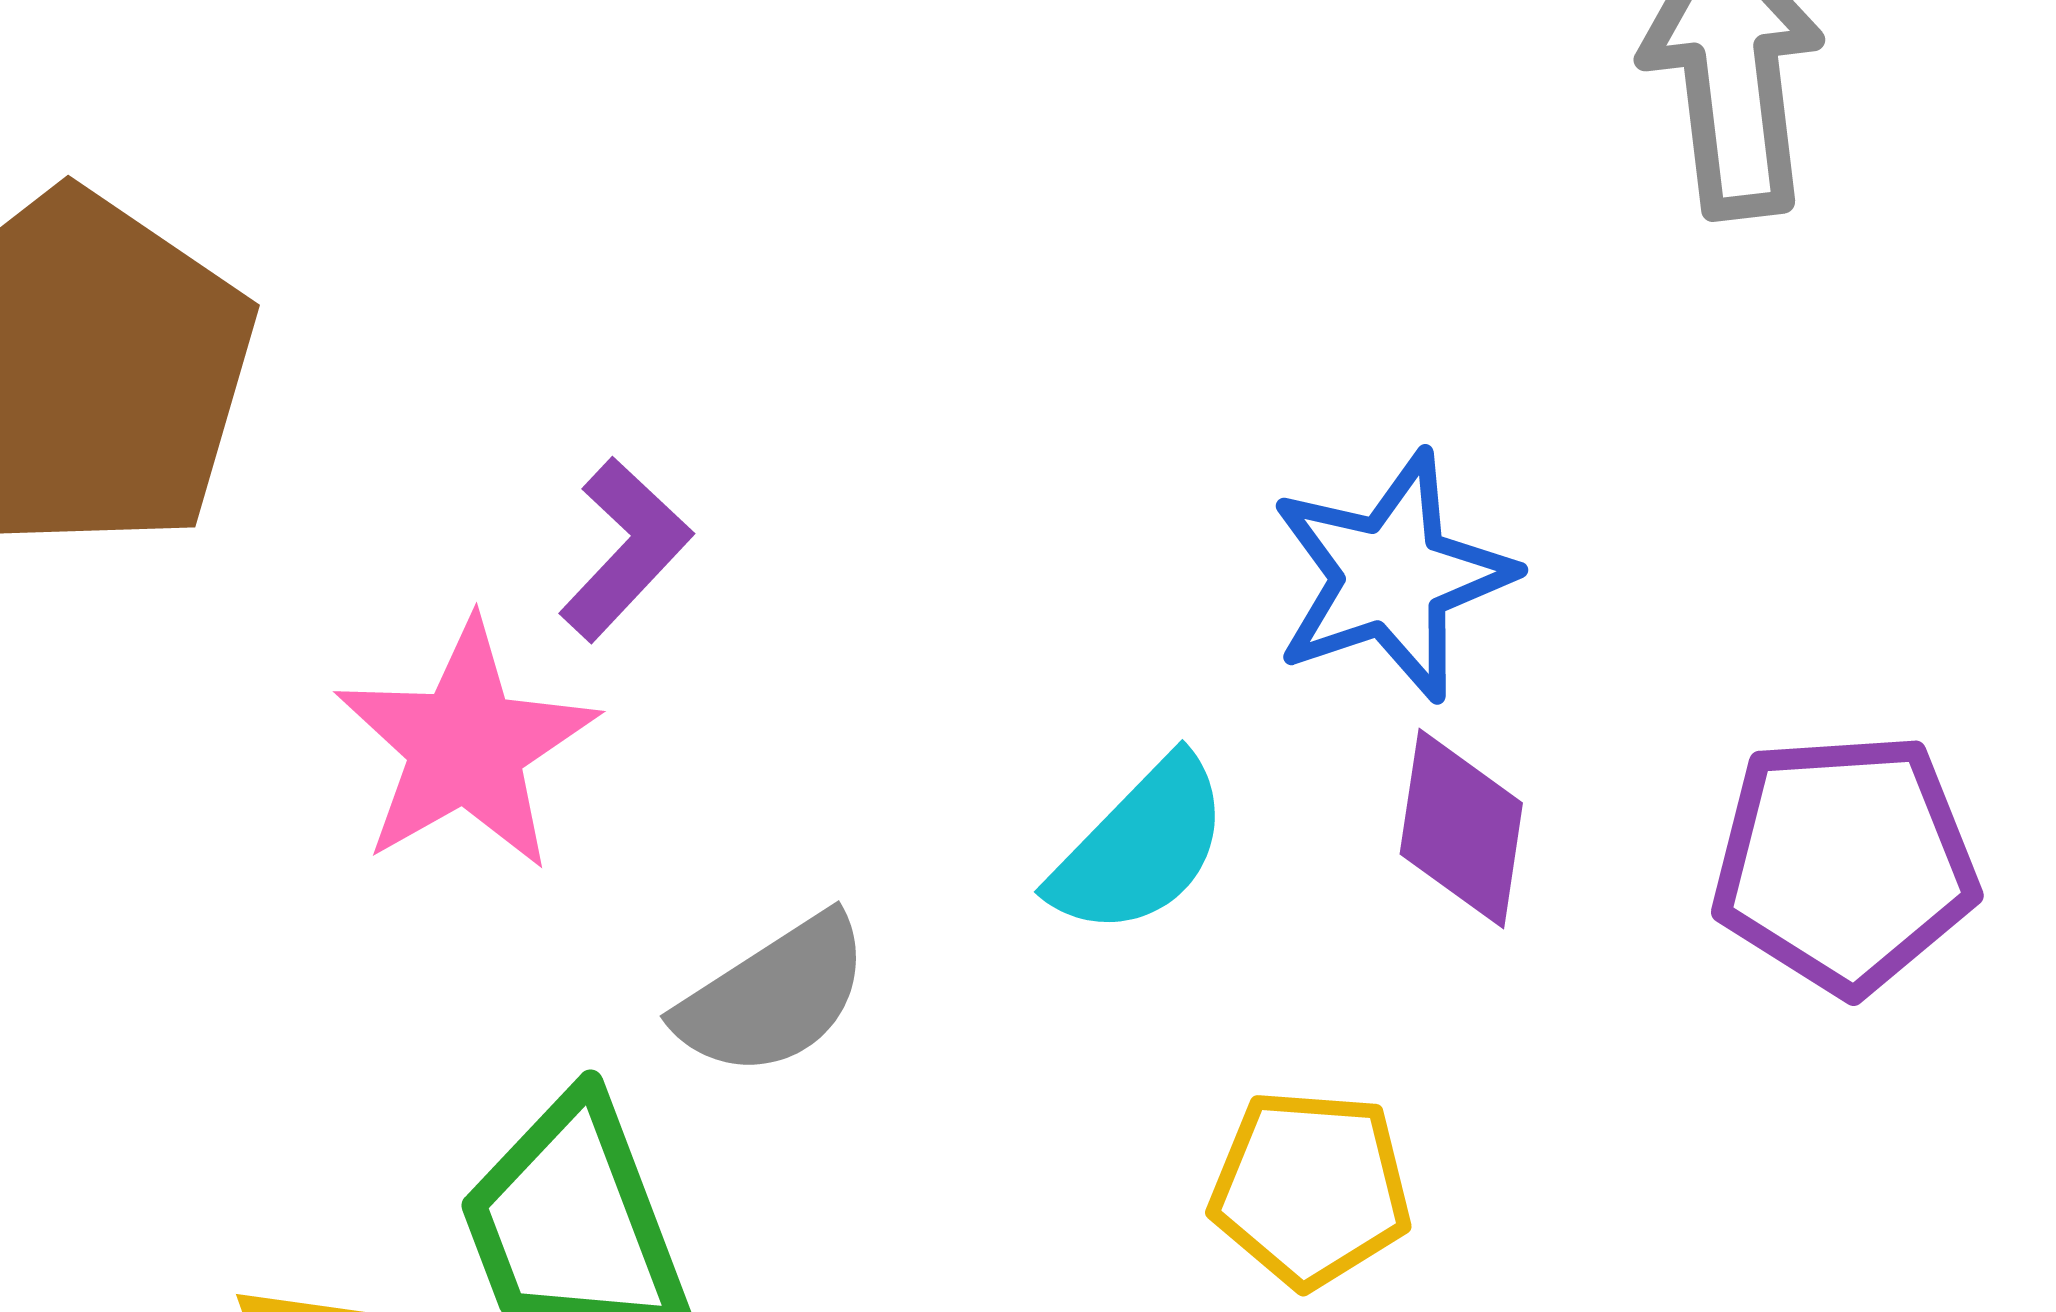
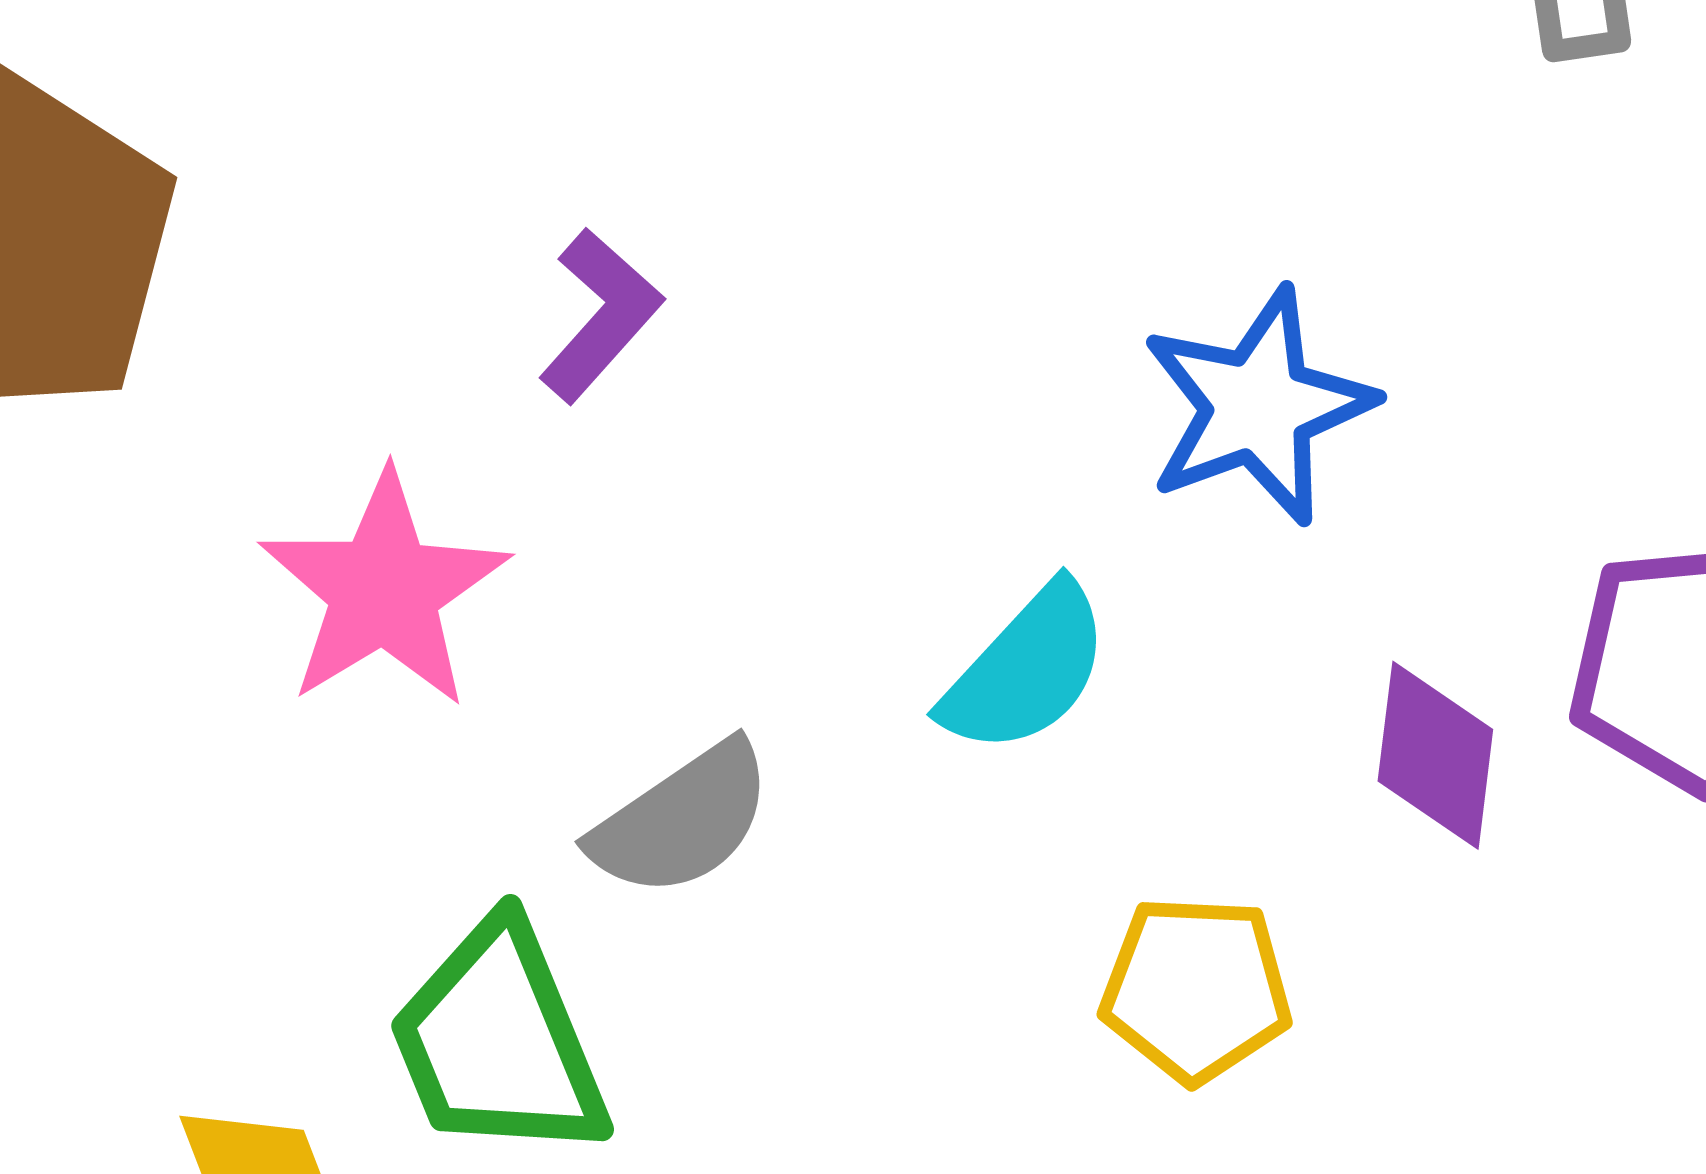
purple L-shape: (625, 549) -> (600, 315), moved
purple diamond: (1461, 828) -> (1435, 755), moved

